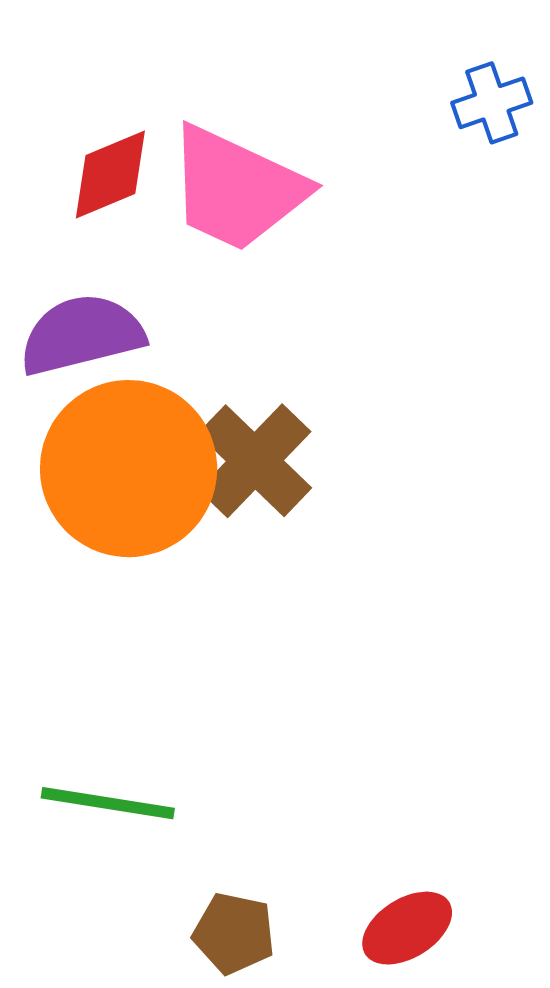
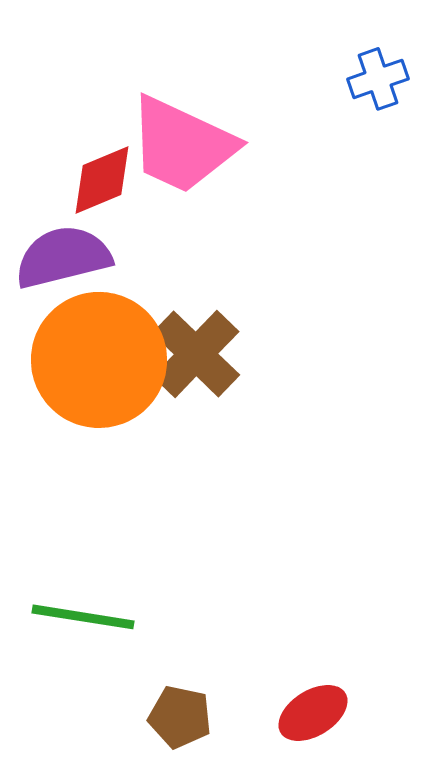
red diamond: (110, 174) -> (102, 180), moved

